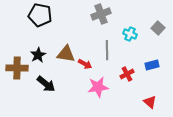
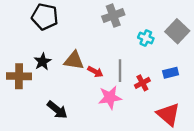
gray square: (158, 28) -> (177, 31), size x1.5
gray line: (107, 50) -> (120, 71), moved
black arrow: (46, 84) -> (57, 110), moved
red triangle: (150, 102) -> (168, 114), size x1.6

